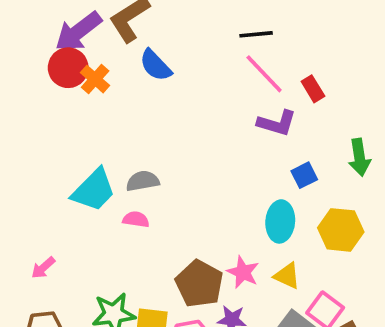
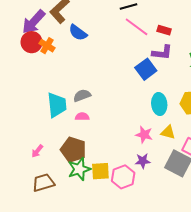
red rectangle: (313, 89) -> (164, 30), turned -32
purple L-shape: (277, 123) -> (162, 52), moved
blue square: (304, 175) -> (146, 69), moved, size x1.5
cyan trapezoid: (94, 190) -> (57, 105), turned -40
brown pentagon: (199, 284) -> (73, 150), moved

